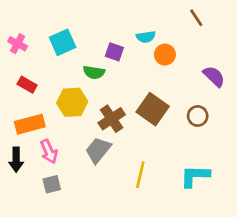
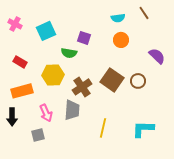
cyan semicircle: (146, 37) -> (118, 18), moved
pink cross: (18, 44) -> (15, 24), moved
brown circle: (198, 116) -> (138, 81), moved
gray trapezoid: (98, 150) -> (72, 110), turned 145
pink arrow: (49, 151) -> (46, 113), moved

